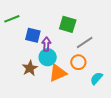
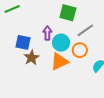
blue square: (33, 35) -> (23, 42), moved
cyan circle: (48, 57) -> (61, 43), moved

